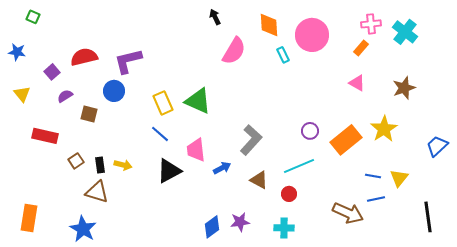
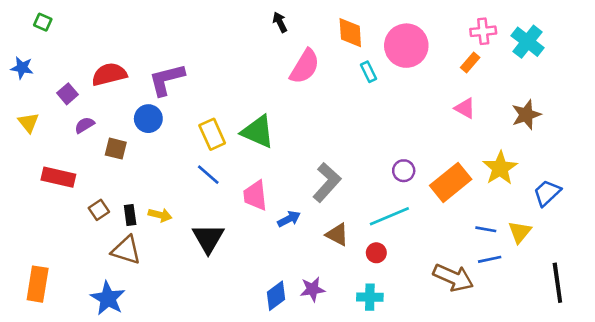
blue trapezoid: (437, 146) -> (547, 193), moved
black triangle: (169, 171) -> (208, 238), moved, turned -32

